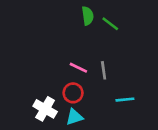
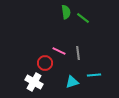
red circle: (73, 93) -> (45, 63), moved
cyan triangle: (74, 117) -> (72, 82), moved

